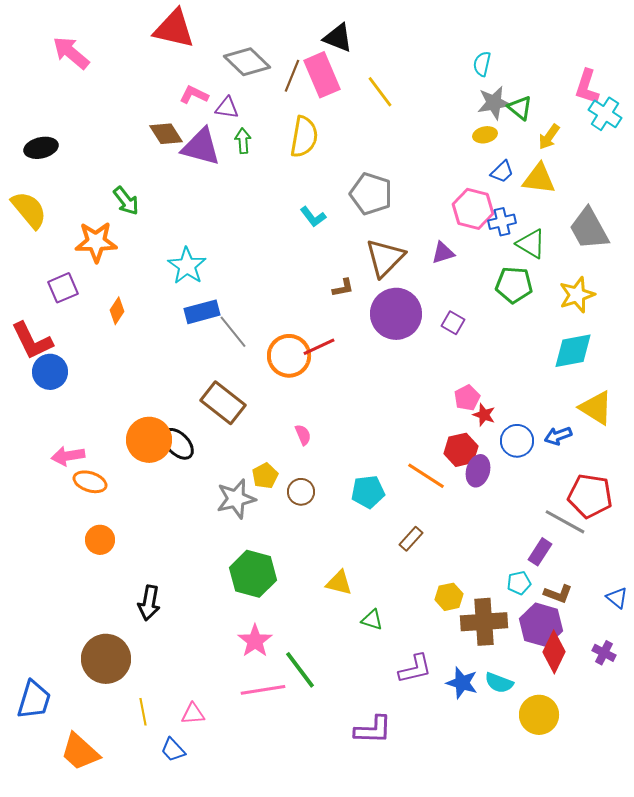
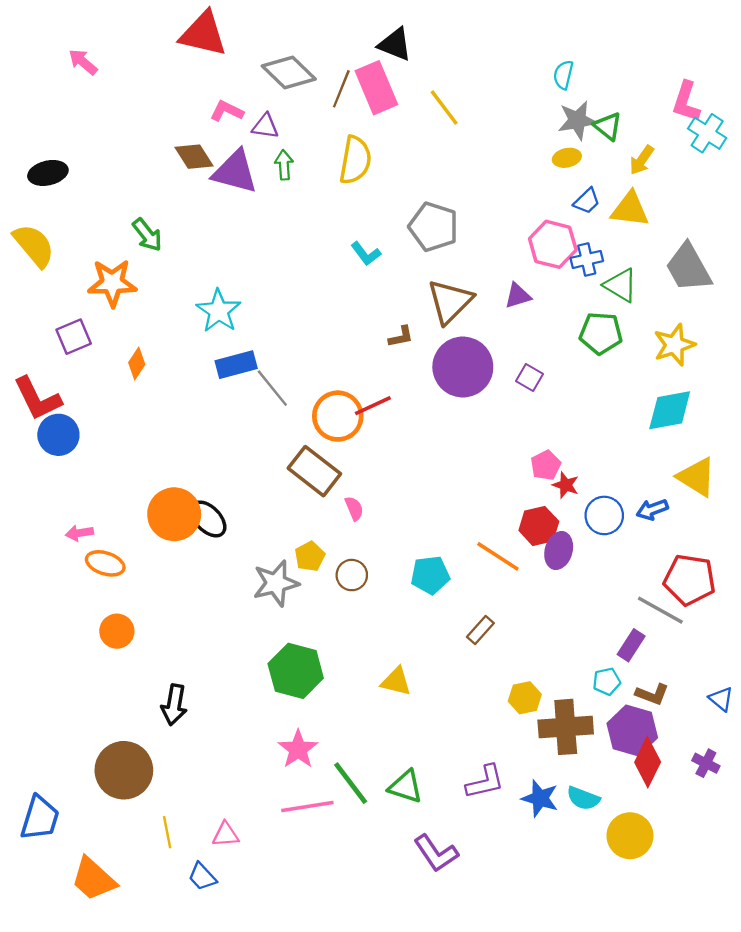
pink arrow: (71, 53) -> (83, 62), size x0.7
brown rectangle: (223, 403) -> (314, 471), moved
pink arrow: (68, 456) -> (79, 533), size x0.7
green triangle: (372, 620) -> (406, 787), moved, size x1.4
purple L-shape: (373, 730) -> (436, 853), turned 54

